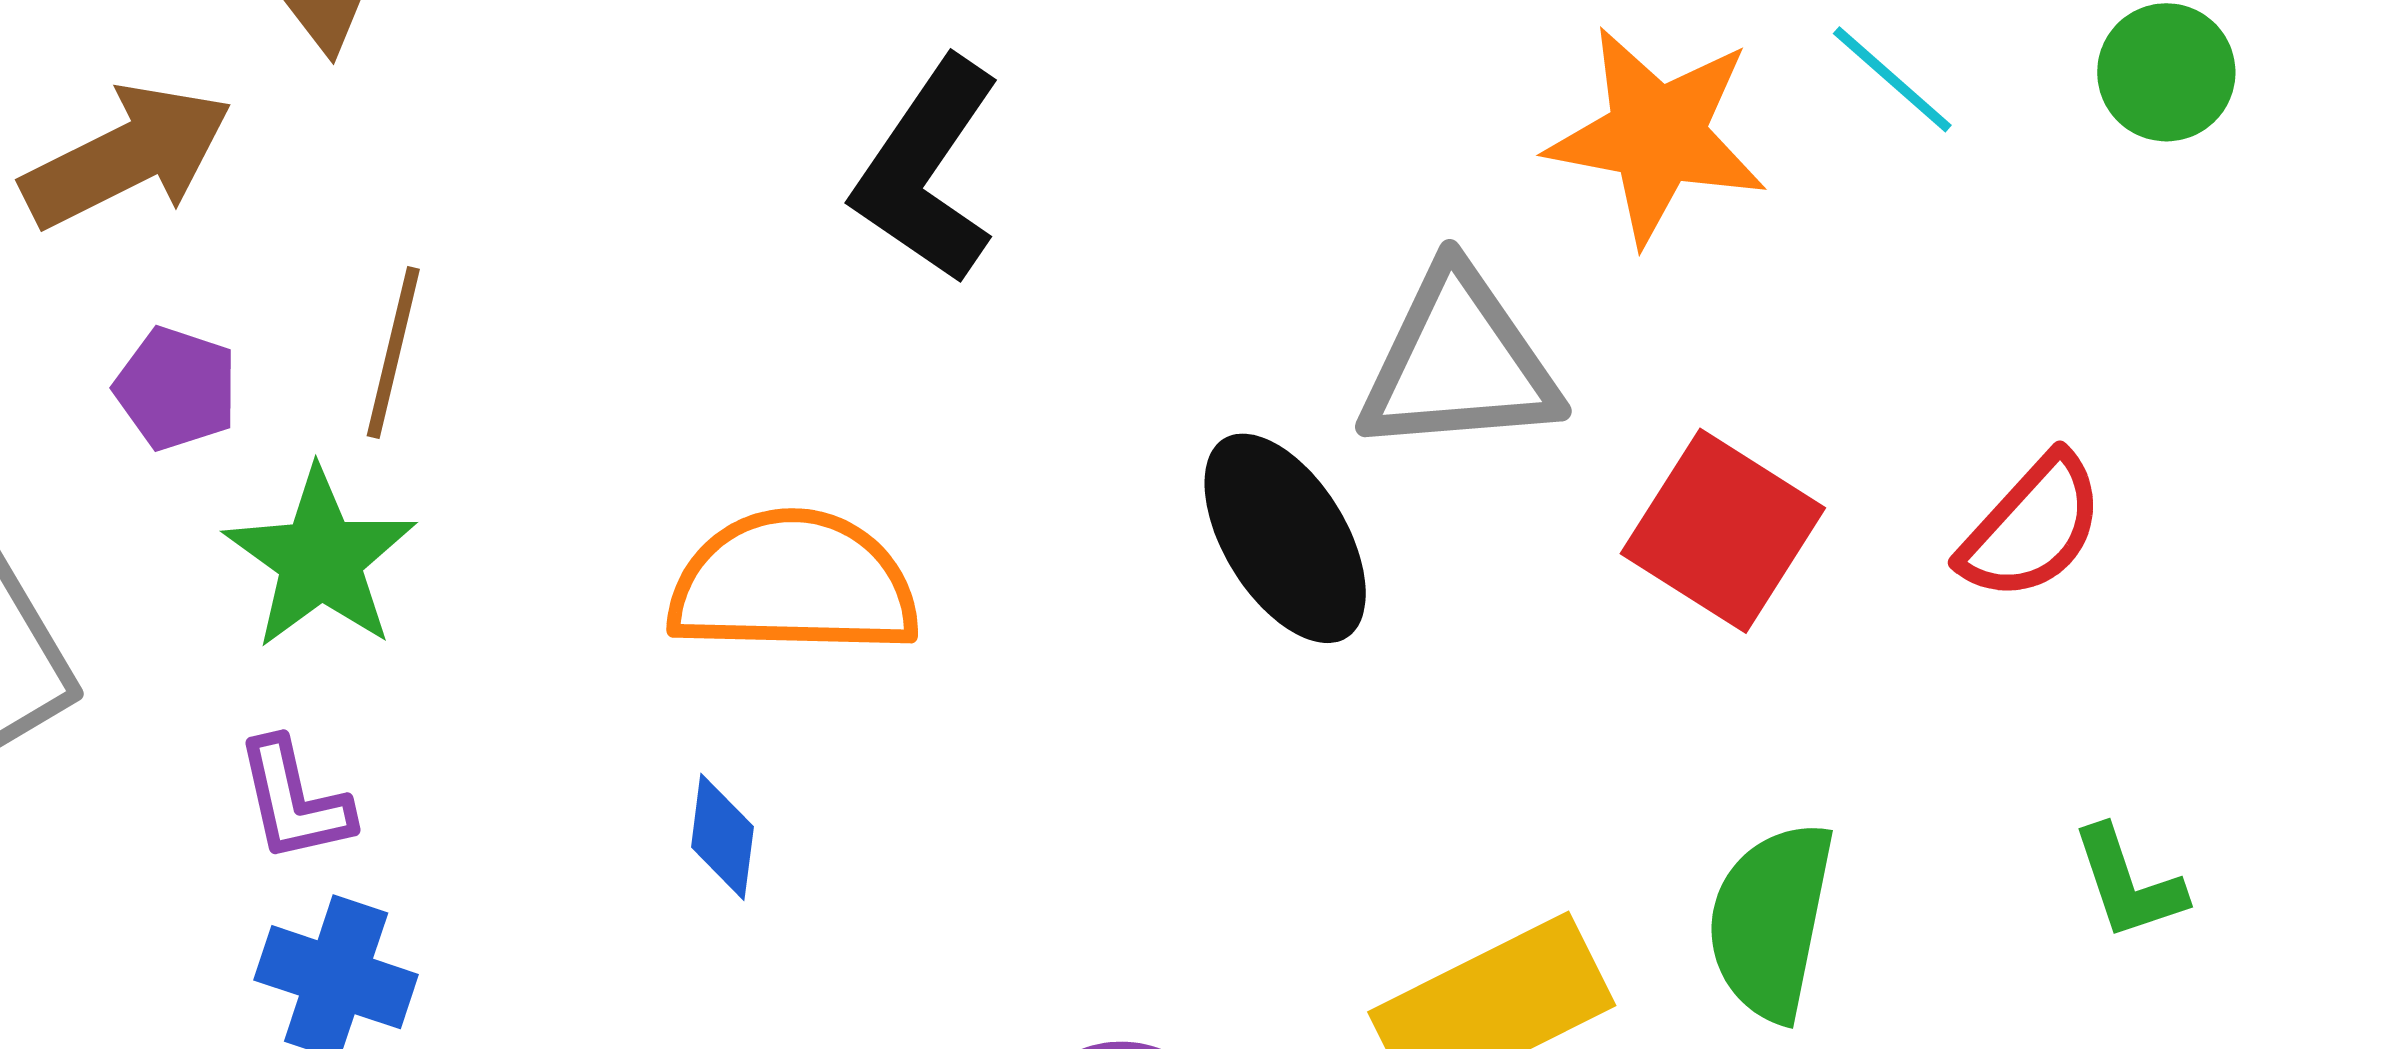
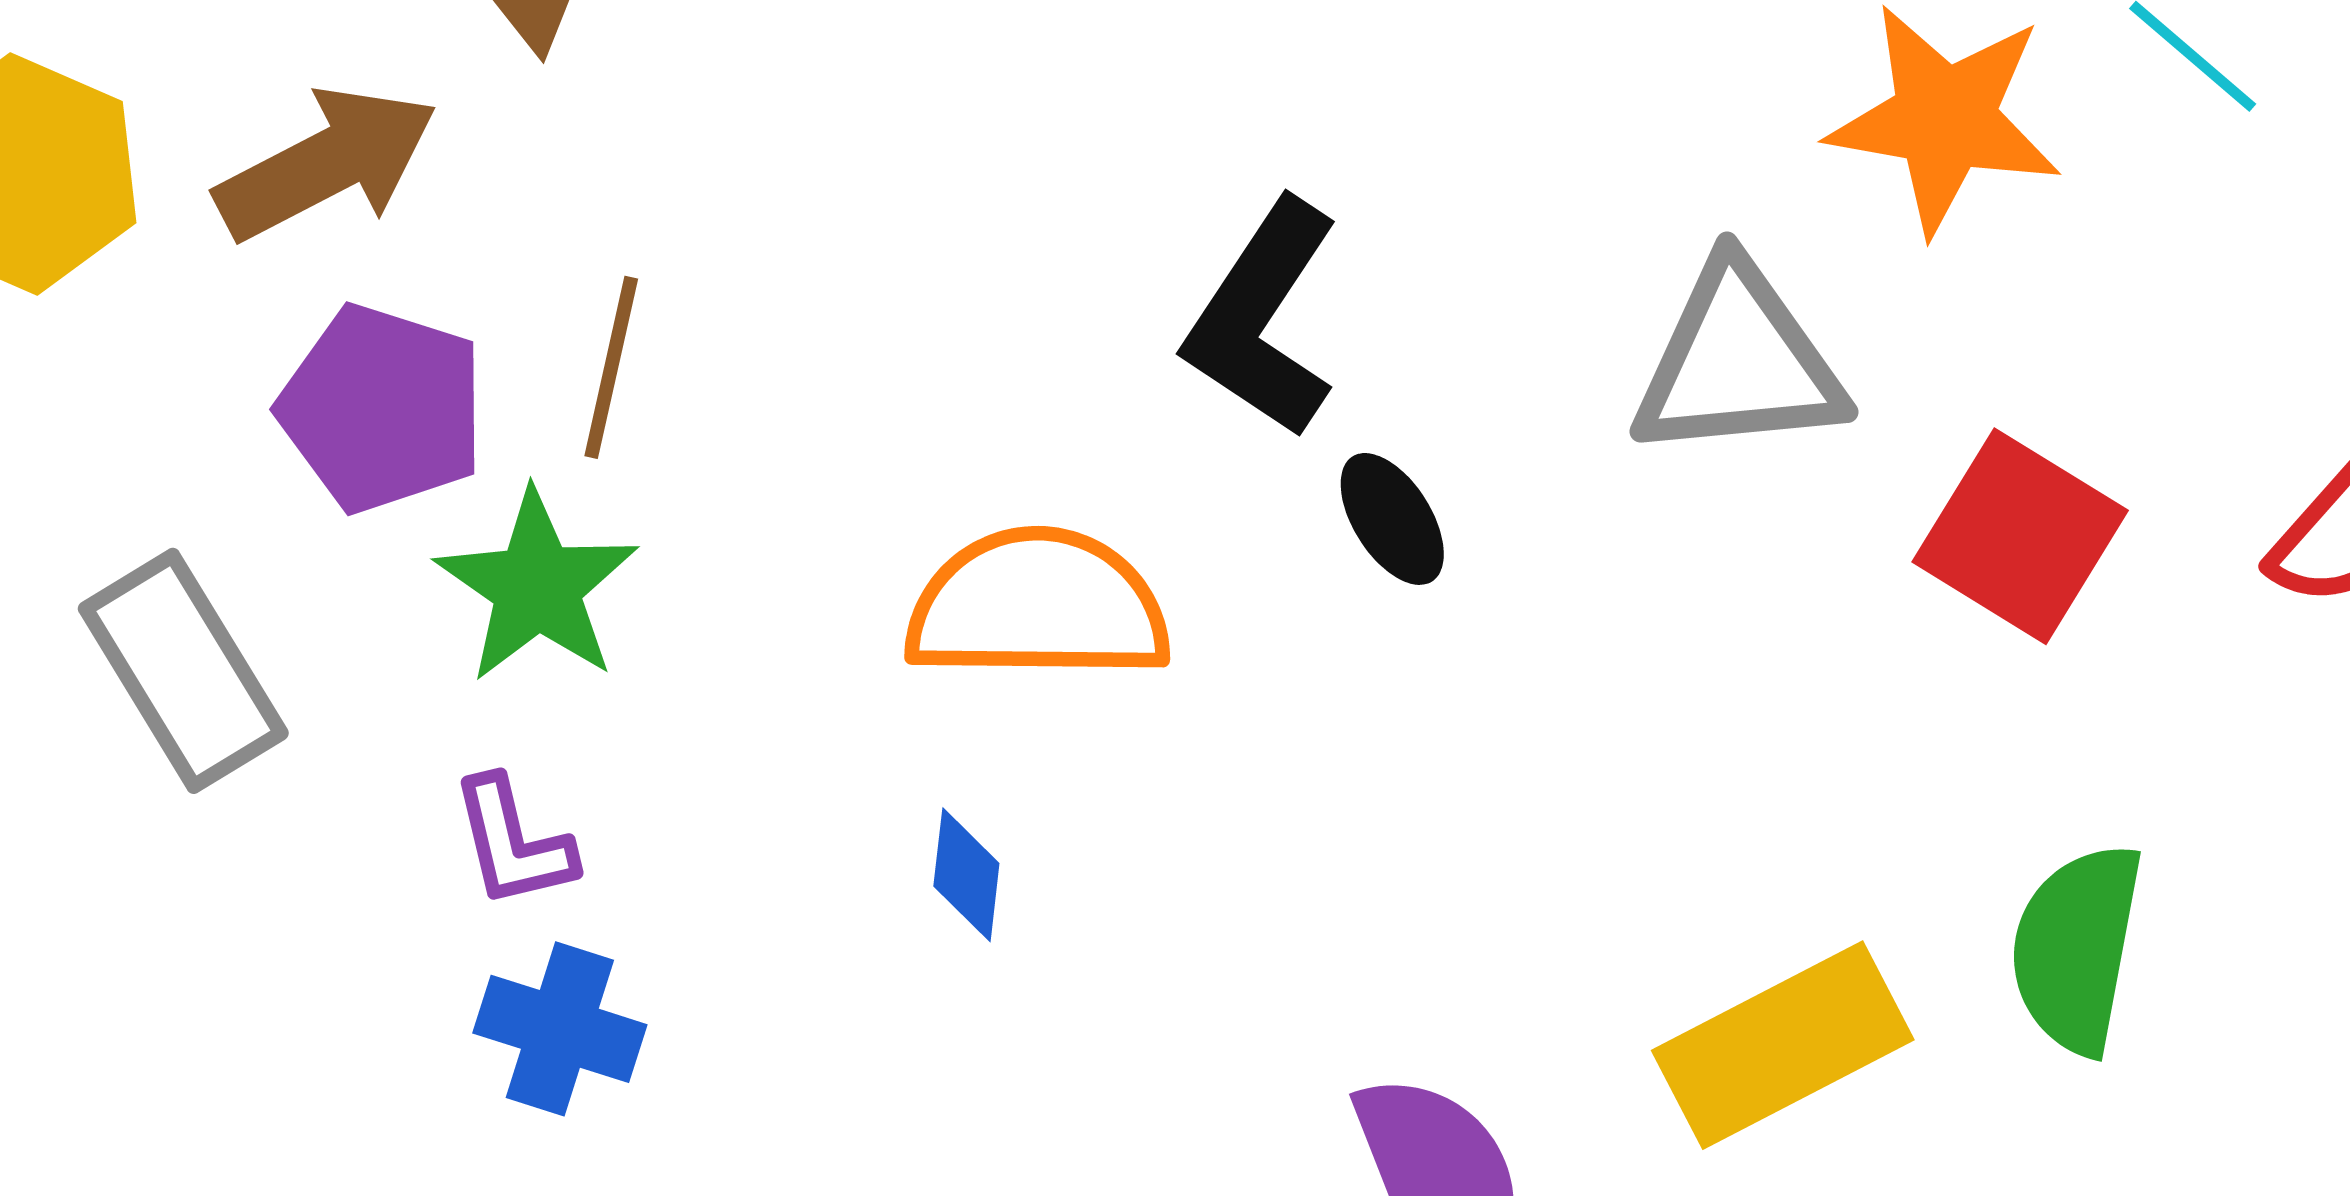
black L-shape: (927, 171) -> (1263, 319), moved
purple pentagon: (176, 388) -> (382, 409), size x1.6
black ellipse: (1285, 538) -> (1392, 519), moved, size x0.6

